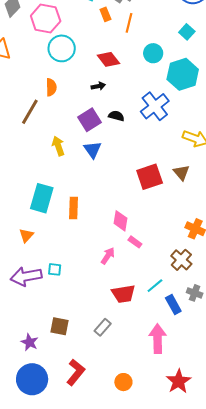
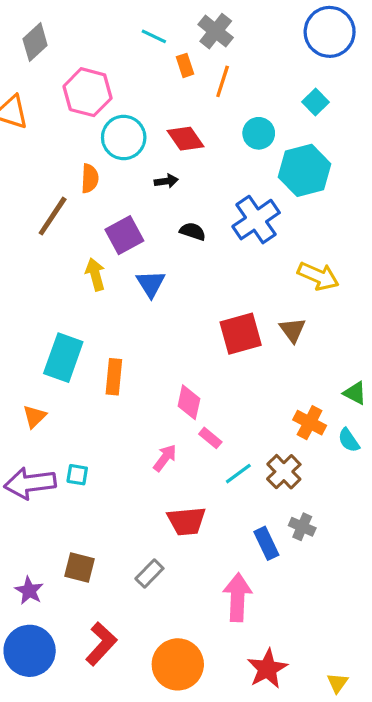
pink hexagon: (46, 18) -> (88, 92), moved
cyan circle: (62, 48) -> (124, 137), moved
purple square: (90, 120) -> (124, 235), moved
cyan line: (155, 286) -> (238, 474), moved
orange circle: (123, 382) -> (178, 664), size x1.8

